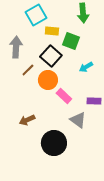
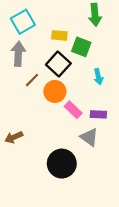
cyan square: (36, 15) -> (23, 22), moved
cyan arrow: (86, 67) -> (98, 77), turned -72
purple rectangle: (94, 101) -> (98, 114), moved
brown arrow: (27, 120) -> (14, 137), moved

